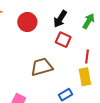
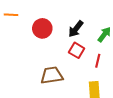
red line: (87, 56) -> (98, 61), moved

